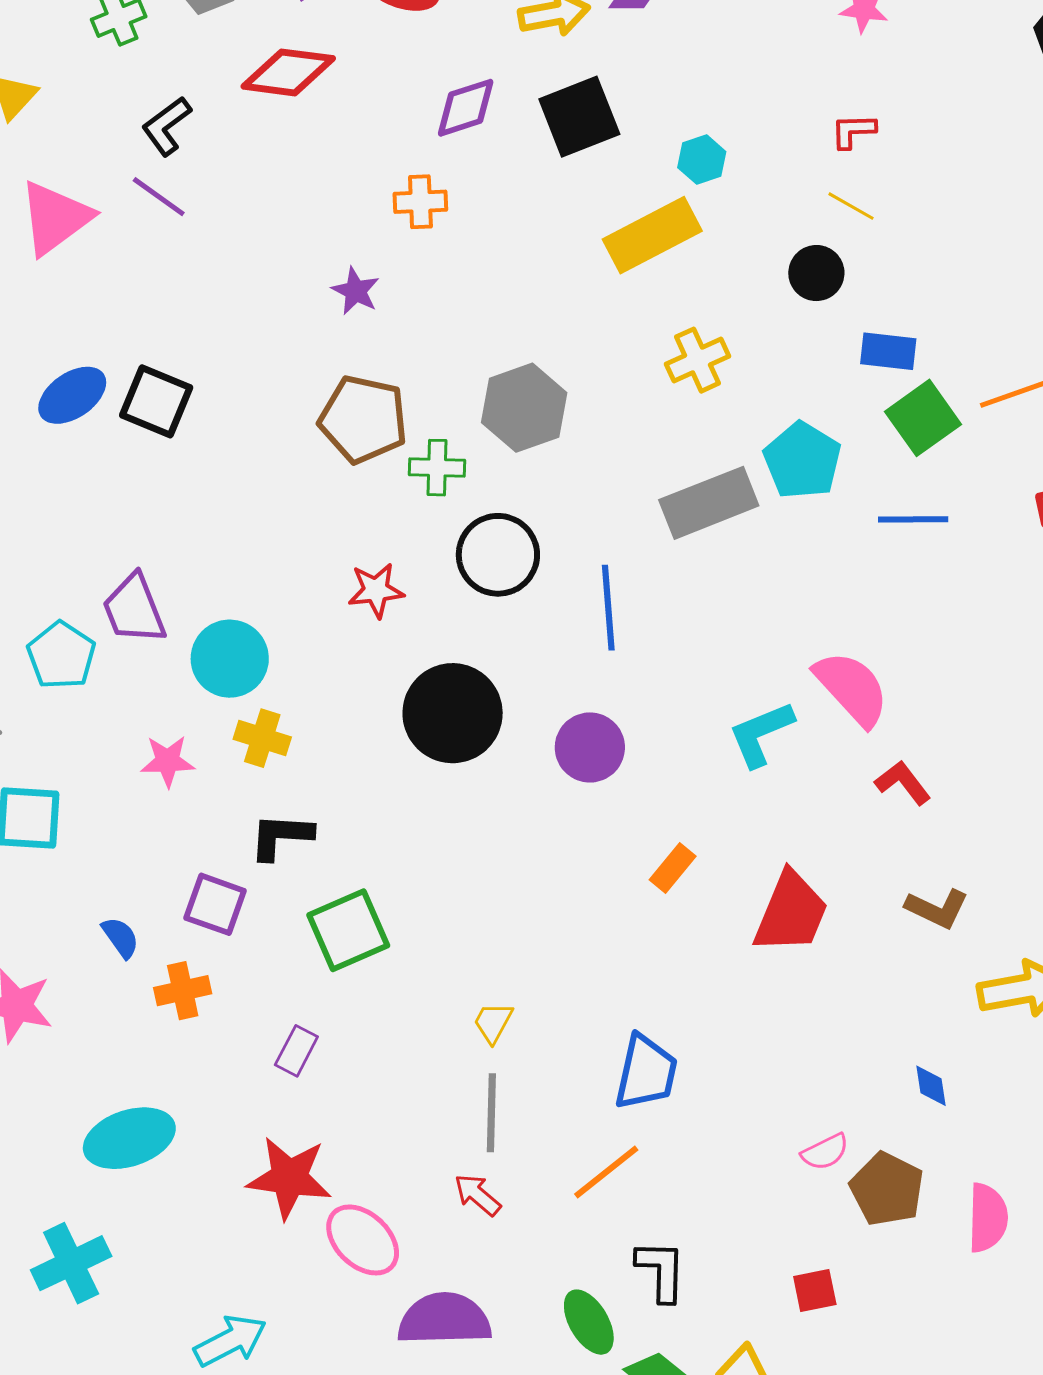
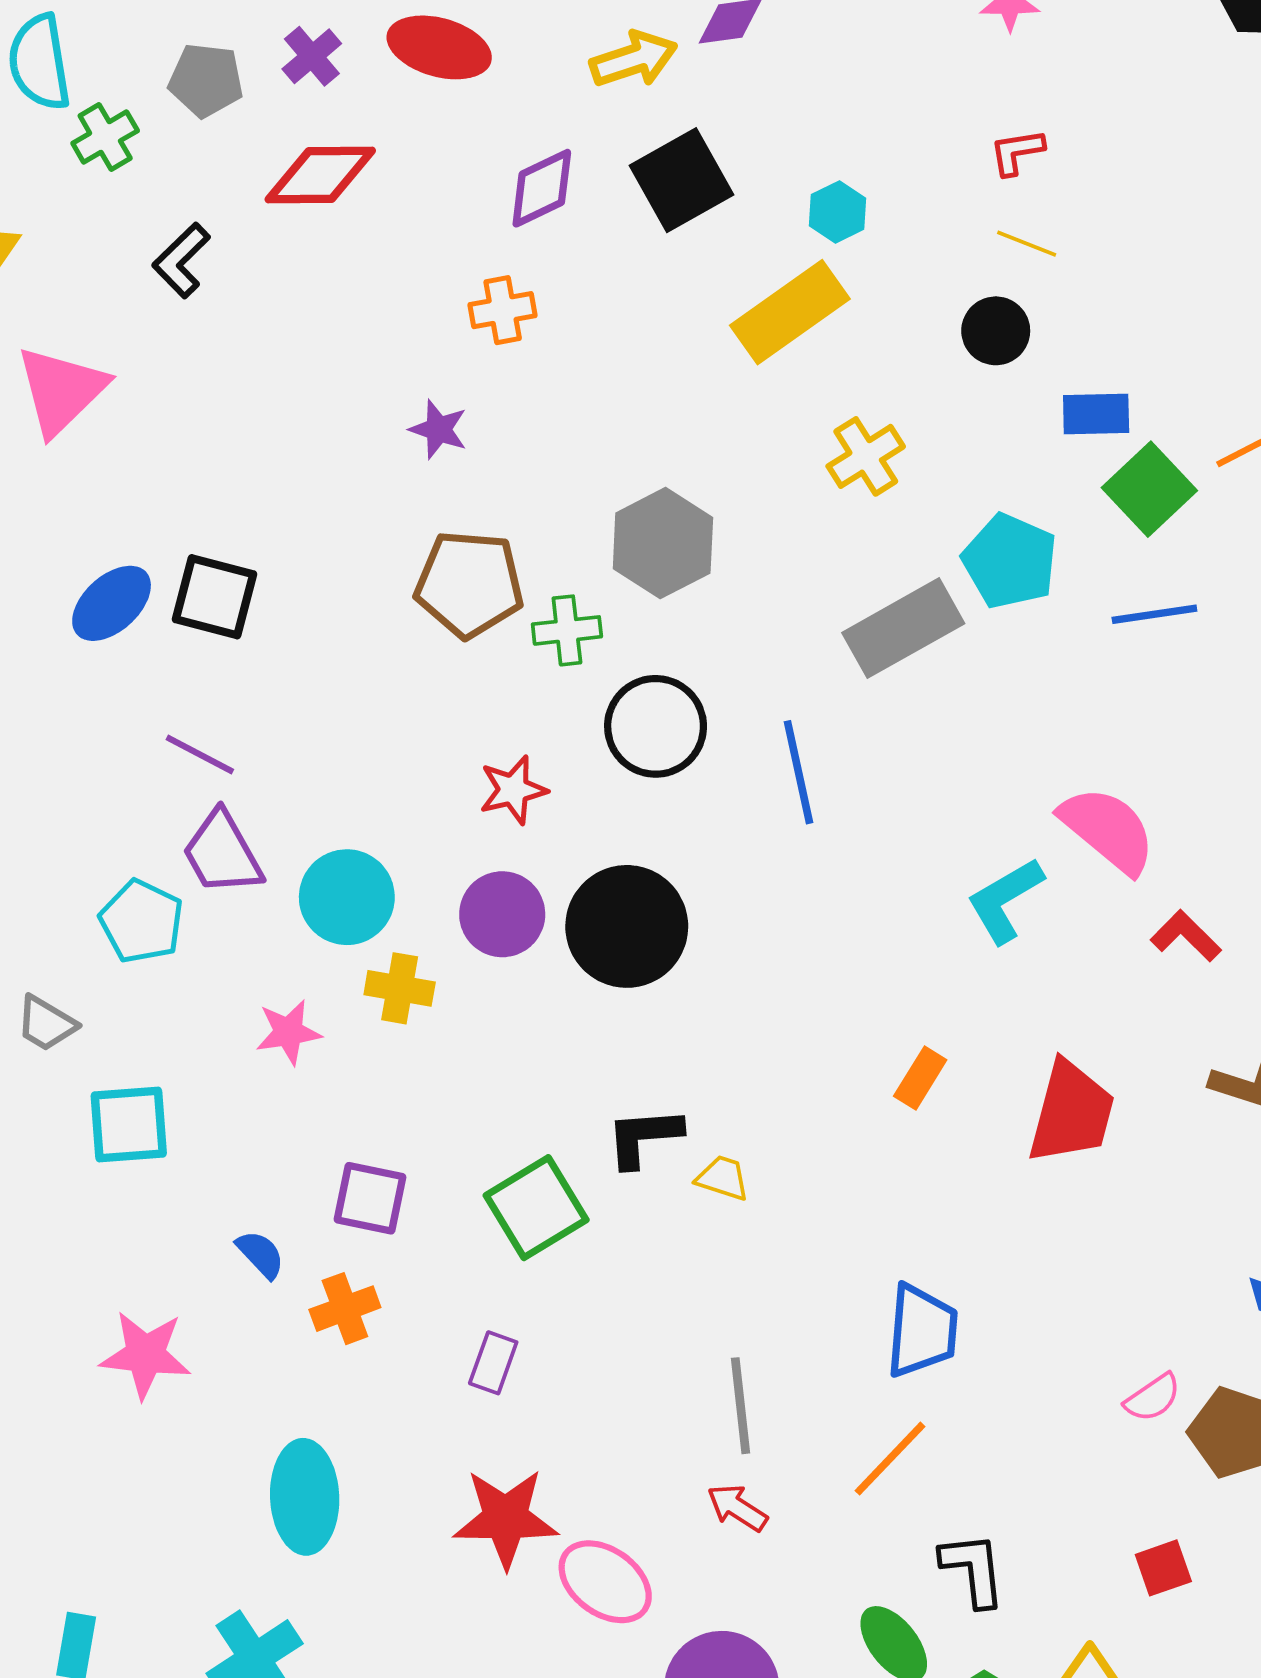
purple line: (159, 197) -> (200, 754), moved
purple circle: (590, 747) -> (502, 914), moved
black L-shape: (281, 836) -> (644, 1137), moved
yellow trapezoid: (493, 1022) -> (723, 1178), moved, turned 87
cyan ellipse: (129, 1138) -> (305, 1497), turned -66

